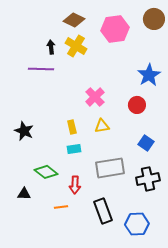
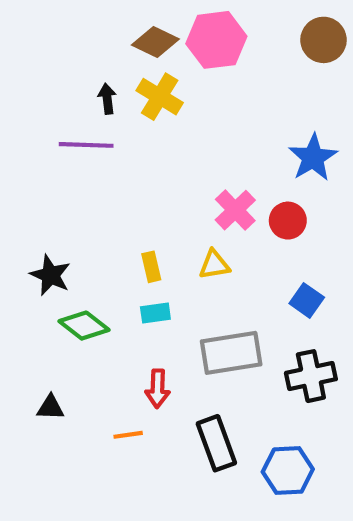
pink hexagon: (115, 29) -> (216, 40), moved
pink cross: (95, 97) -> (235, 210), moved
green diamond: (46, 172) -> (84, 326), moved

